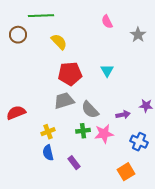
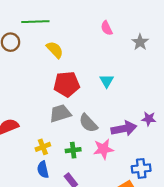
purple arrow: (123, 115) -> (124, 129), size x1.6
green cross: (83, 131) -> (73, 150), moved
blue cross: (139, 142) -> (141, 168), moved, turned -30

